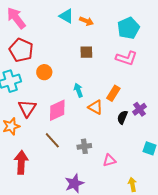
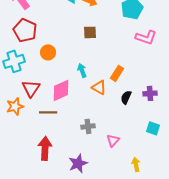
pink L-shape: (126, 58) -> (146, 37), moved
purple cross: (139, 109) -> (150, 93), moved, turned 32
brown line: (52, 140) -> (48, 112), moved, turned -48
pink triangle: (109, 160) -> (113, 140), turned -32
red arrow: (21, 162) -> (45, 148), moved

